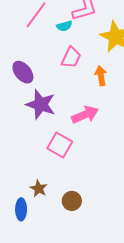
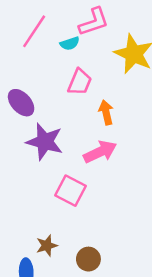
orange arrow: (101, 76) -> (106, 112), moved
brown star: (39, 189) -> (47, 246), turned 30

